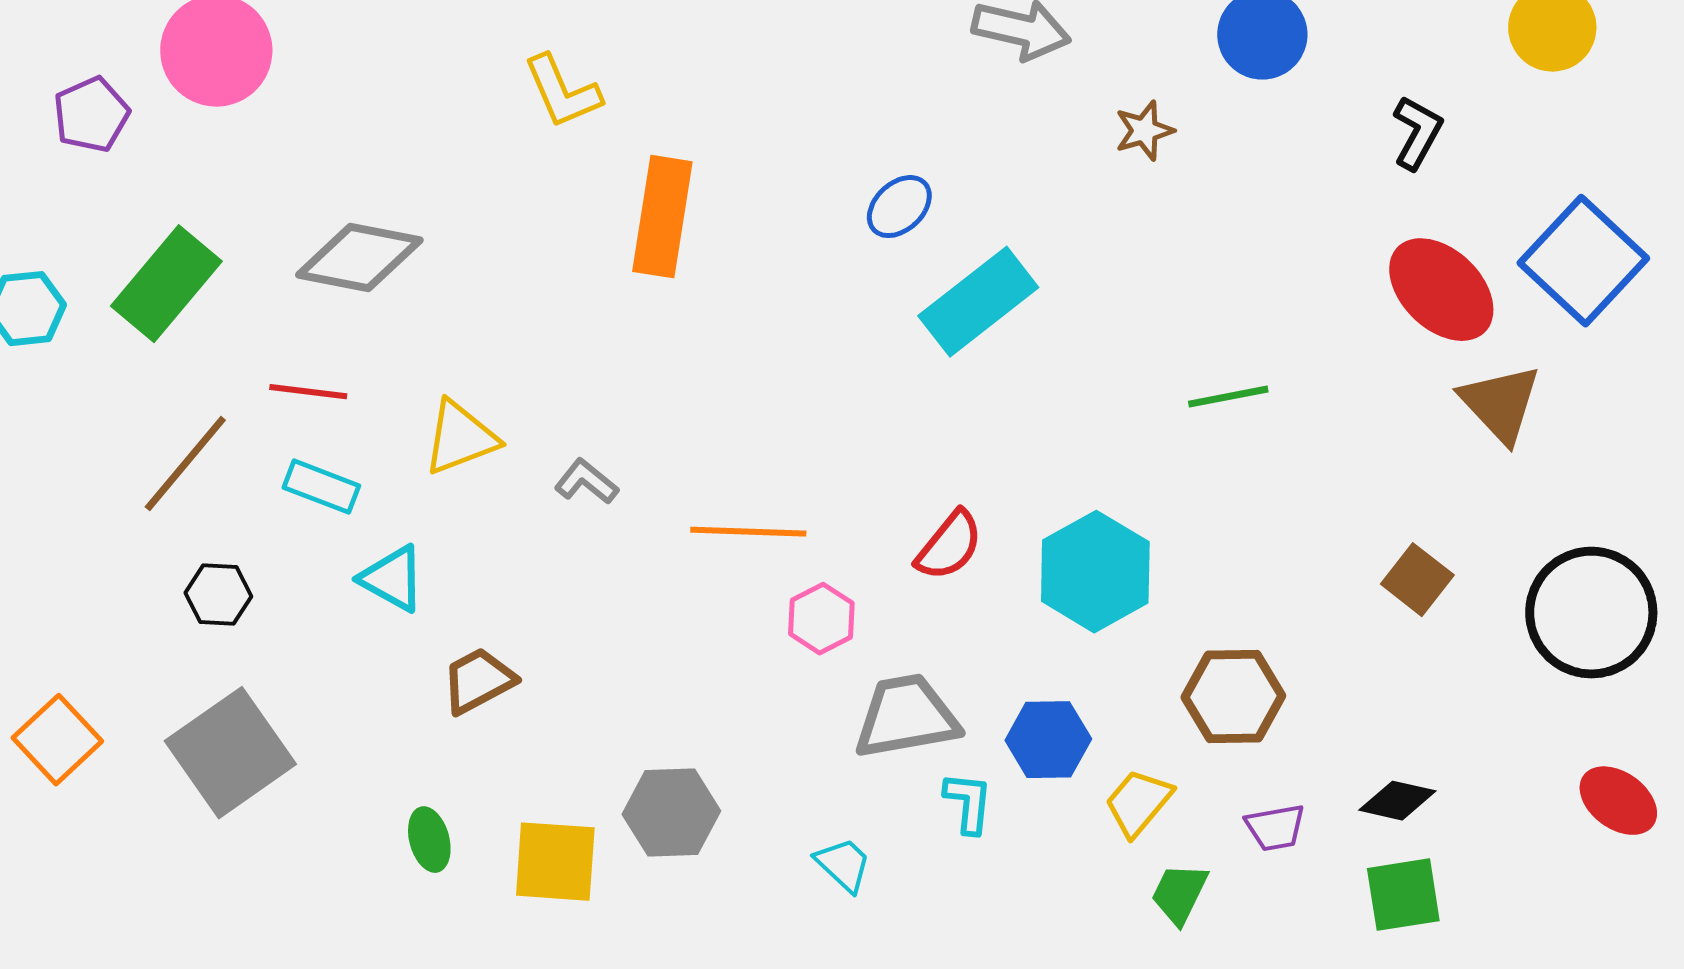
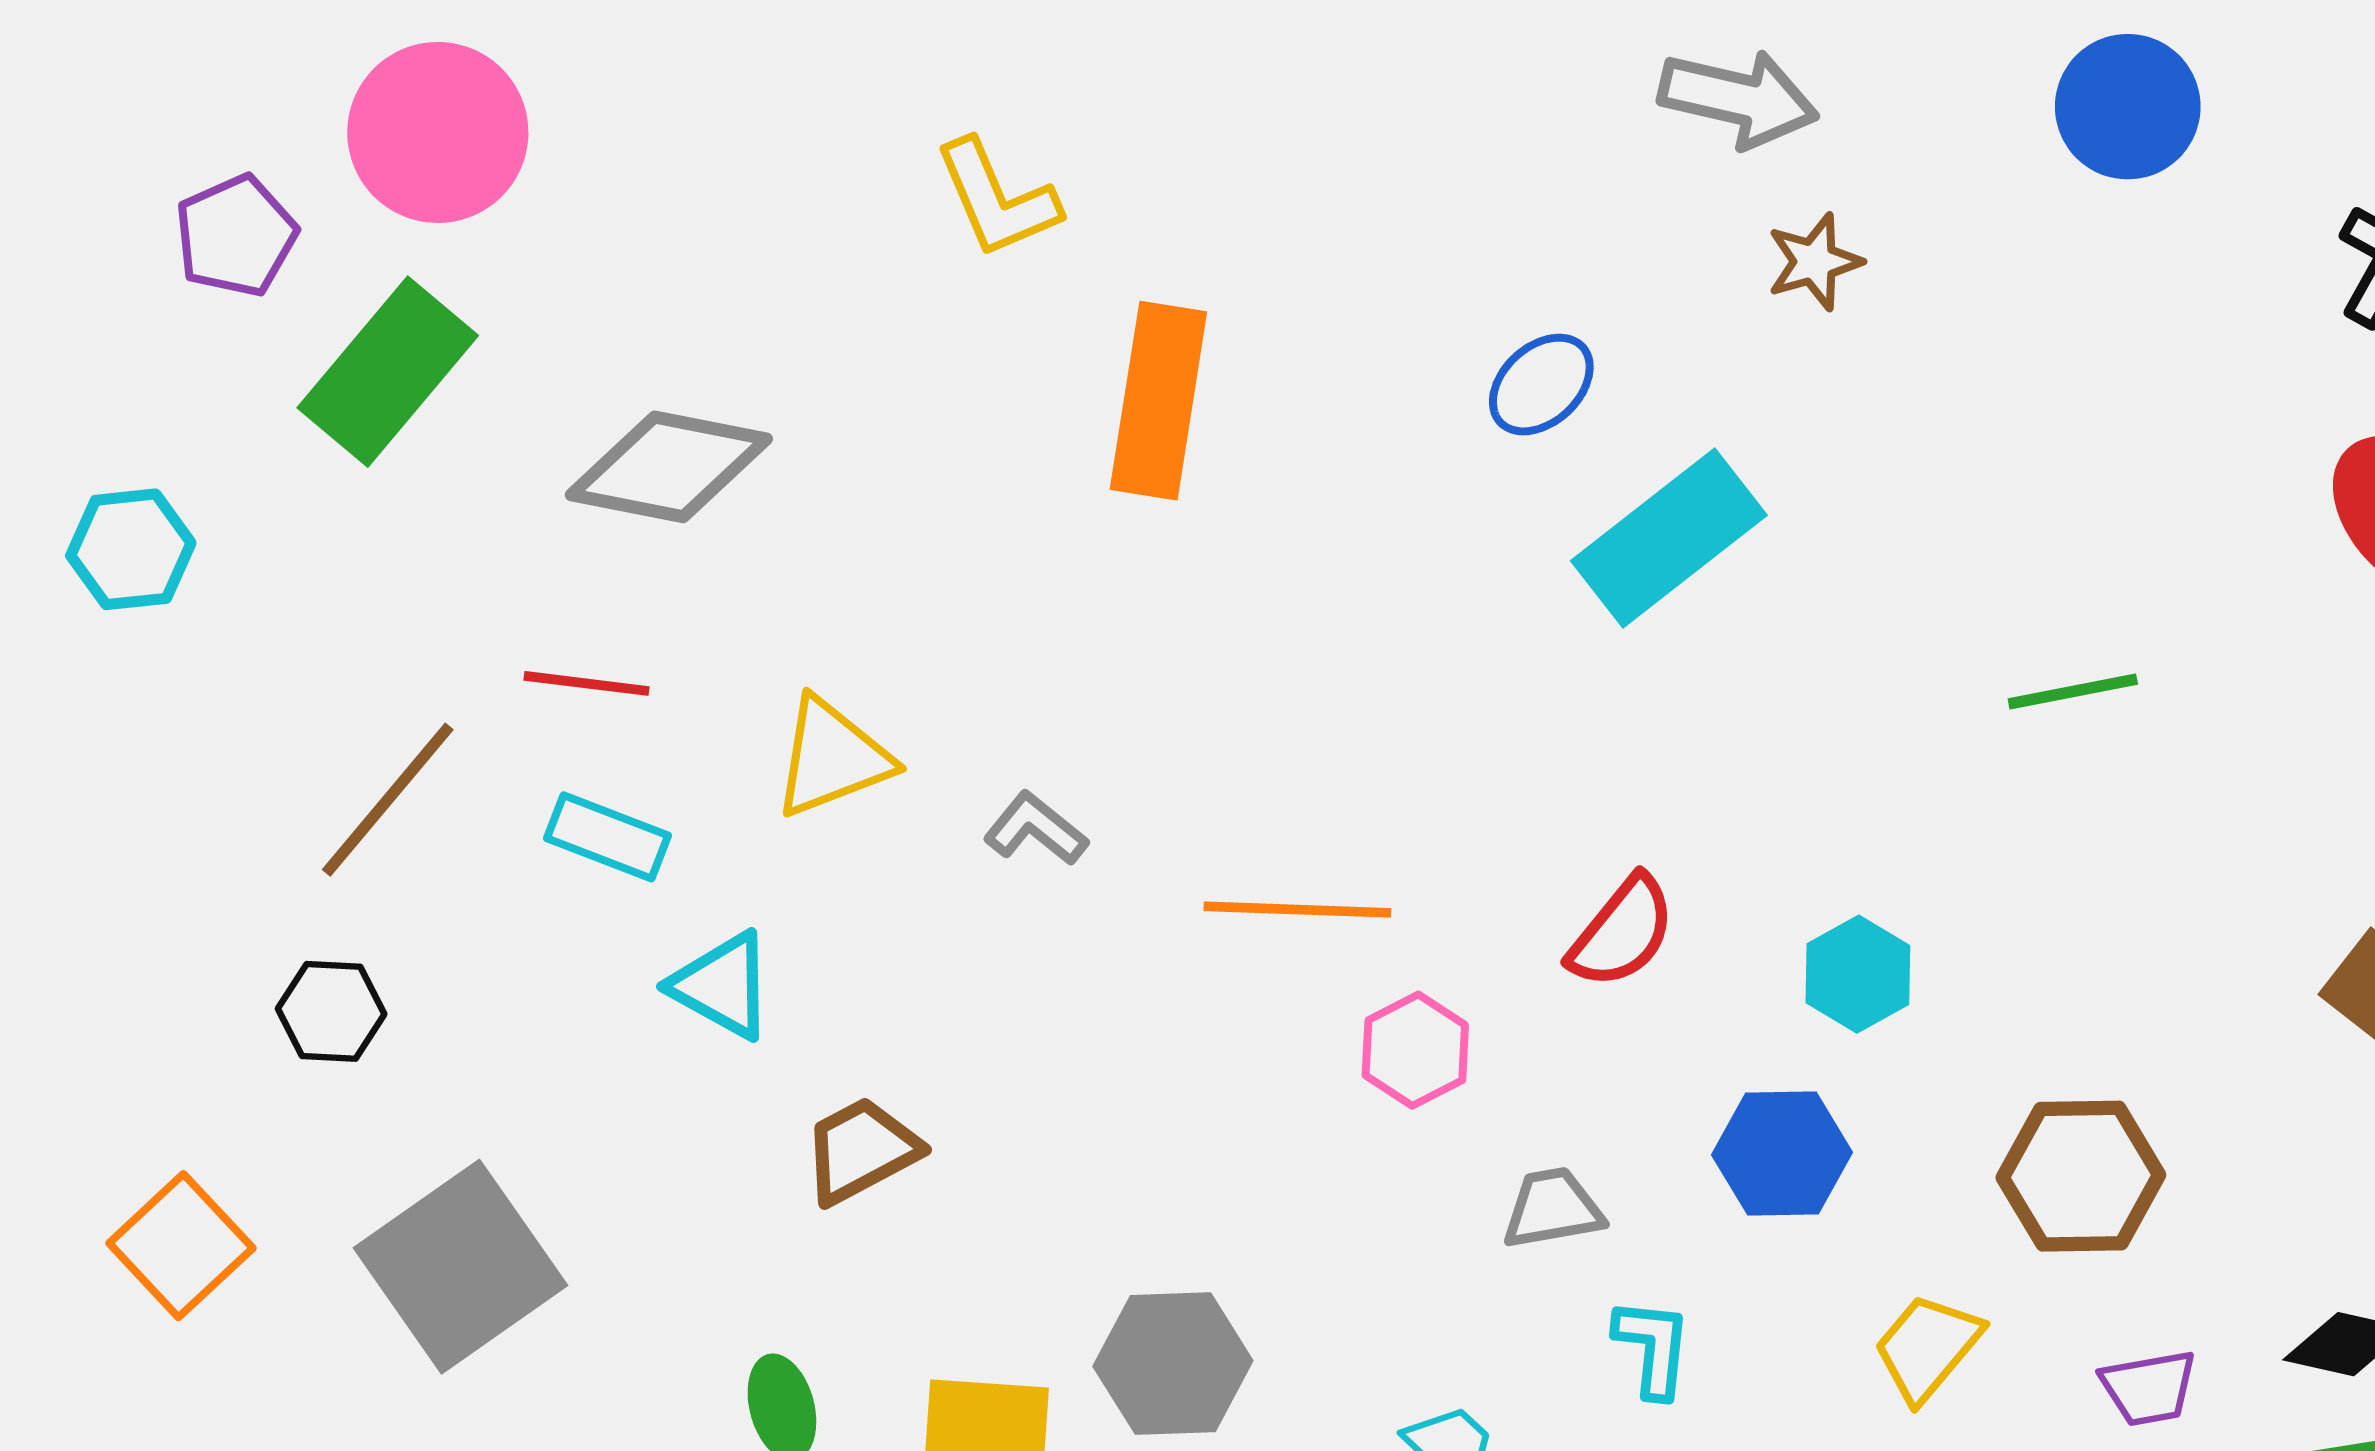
brown star: (1144, 131) -> (1814, 262), moved
green rectangle: (166, 284) -> (388, 372), moved
cyan hexagon: (1095, 572) -> (1858, 974), size x0.6
black hexagon: (218, 595) -> (331, 1011), moved
gray trapezoid: (906, 717) -> (1553, 1208), size x0.6
blue hexagon: (1048, 740) -> (1782, 1154), moved

